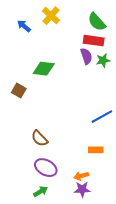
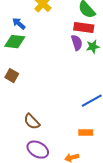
blue arrow: (24, 26) -> (19, 24), moved
green diamond: (44, 69) -> (15, 42), moved

